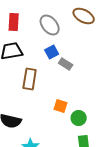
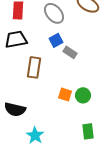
green circle: (79, 118) -> (83, 95), moved

